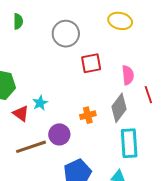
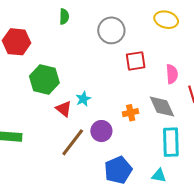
gray diamond: (119, 108) -> (162, 107), turned -64
brown line: (31, 147) -> (73, 142), turned -36

